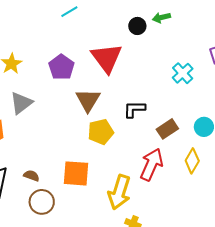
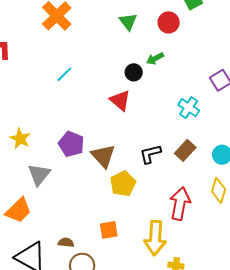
red triangle: (107, 58) -> (120, 100), moved, size x0.7
purple pentagon: (61, 67) -> (71, 144), moved
brown rectangle: (167, 129) -> (185, 150), moved
orange square: (76, 173) -> (109, 230), size x0.7

